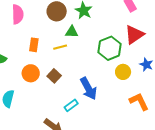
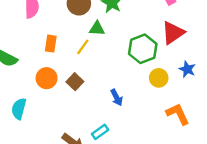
yellow line: (60, 47) -> (83, 47), turned -40
blue arrow: (89, 89) -> (117, 97), size x0.6
cyan rectangle: (71, 105) -> (100, 132), moved

